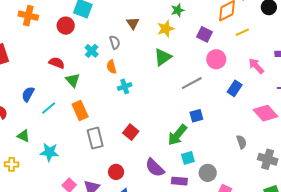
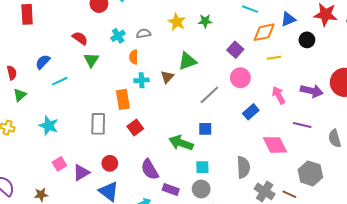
green star: (178, 10) -> (205, 21), moved
brown triangle: (133, 23) -> (167, 77), moved
yellow star: (166, 29) -> (177, 22), moved, turned 30
gray semicircle: (115, 42) -> (144, 33), turned -96
gray line: (192, 83) -> (209, 95), turned -30
orange rectangle: (80, 111) -> (123, 99), moved
green arrow: (177, 135) -> (181, 143), turned 55
green triangle: (24, 136) -> (20, 95), moved, turned 40
gray semicircle: (241, 142) -> (243, 167), size x1.5
cyan square: (188, 158) -> (202, 167), moved

